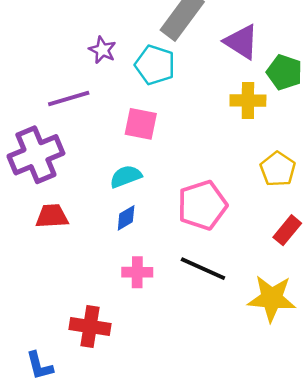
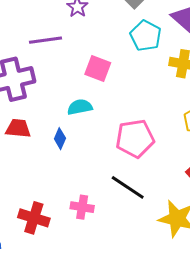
cyan pentagon: (155, 65) -> (146, 36), moved
blue diamond: (126, 218) -> (60, 139), moved, turned -45
pink cross: (137, 272) -> (82, 207), moved

